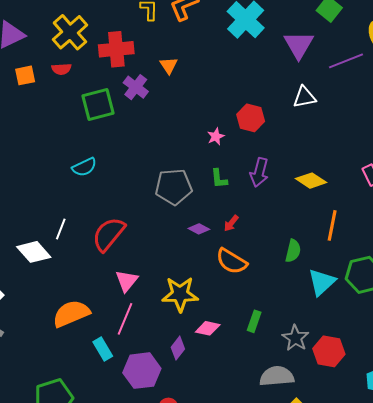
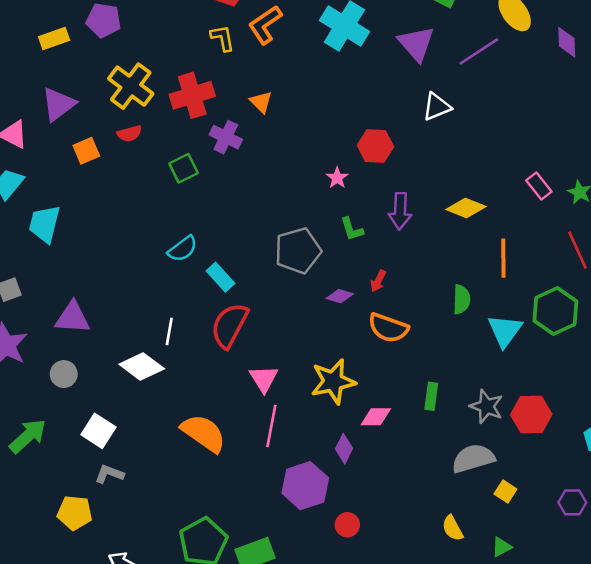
green square: (98, 105) -> (184, 168), size x0.7
orange semicircle: (71, 314) -> (204, 433), turned 69
cyan rectangle: (103, 349) -> (220, 277), moved

